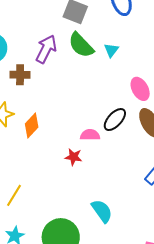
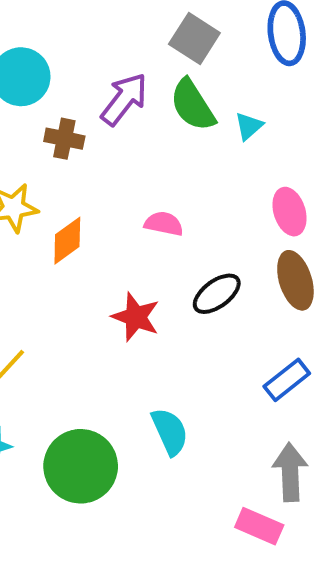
black ellipse: (115, 120) -> (217, 294), moved
pink semicircle: (90, 135) -> (164, 224), moved
red star: (74, 157) -> (136, 317), size x1.4

